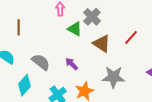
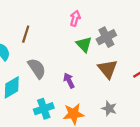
brown line: (19, 27) -> (26, 34), moved
gray star: (113, 77) -> (109, 109), size x0.6

